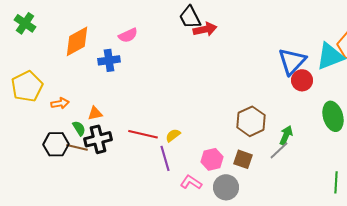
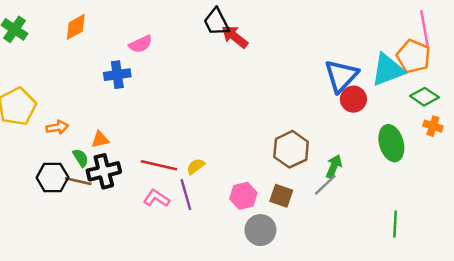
red arrow: (205, 29) -> (235, 37), turned -130
orange diamond: (77, 41) -> (76, 27), moved, size x0.7
pink L-shape: (191, 182) -> (156, 198), moved

